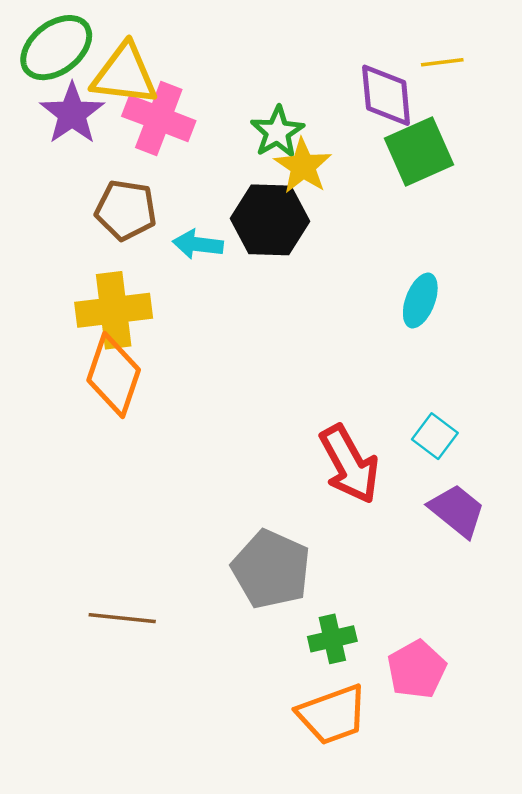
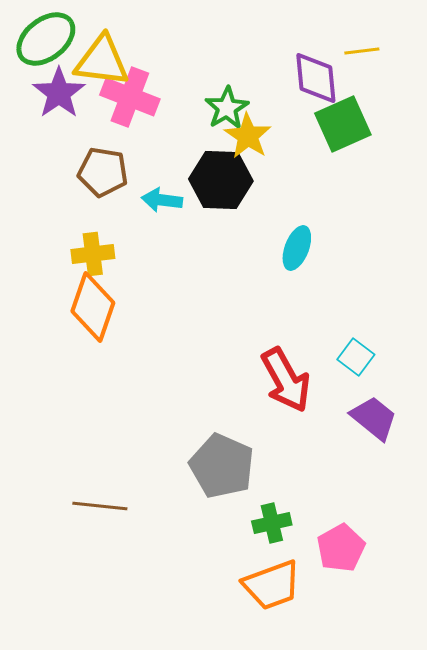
cyan ellipse: (420, 300) -> (297, 248), moved
yellow cross: (114, 310) -> (93, 254), size x0.7

